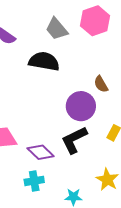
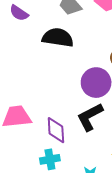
purple diamond: (41, 152) -> (56, 130), turned 44

